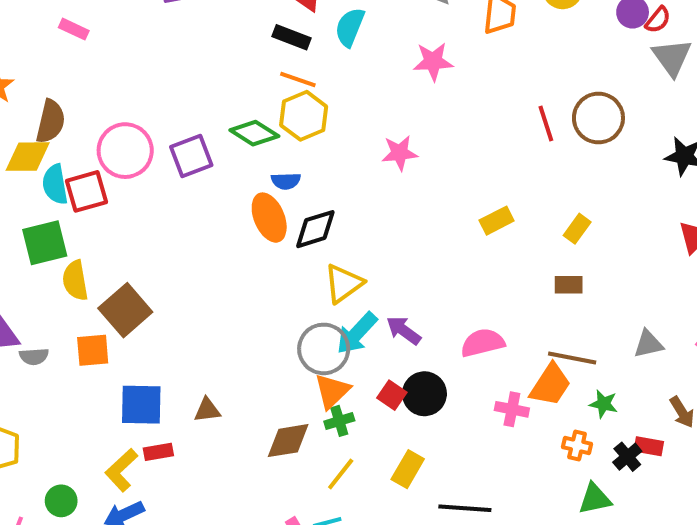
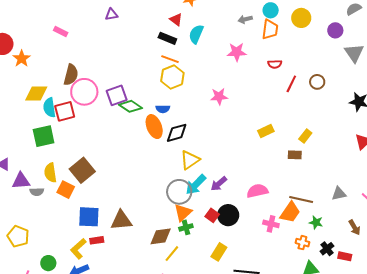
red semicircle: (658, 20) -> (275, 64), moved, turned 48
brown circle: (598, 118) -> (317, 82), size x0.6
brown semicircle: (51, 121) -> (71, 75), moved
red line: (546, 123) -> (291, 84), turned 42
green diamond: (254, 133) -> (131, 106), moved
yellow semicircle: (75, 281) -> (50, 173), moved
brown rectangle: (569, 285) -> (295, 155), moved
purple arrow: (404, 330) -> (219, 184), turned -78
orange square: (93, 350) -> (66, 190), turned 30
brown triangle: (207, 410) -> (121, 220), size x1.6
red rectangle: (649, 446) -> (345, 256), moved
yellow line: (341, 474) -> (172, 254), moved

